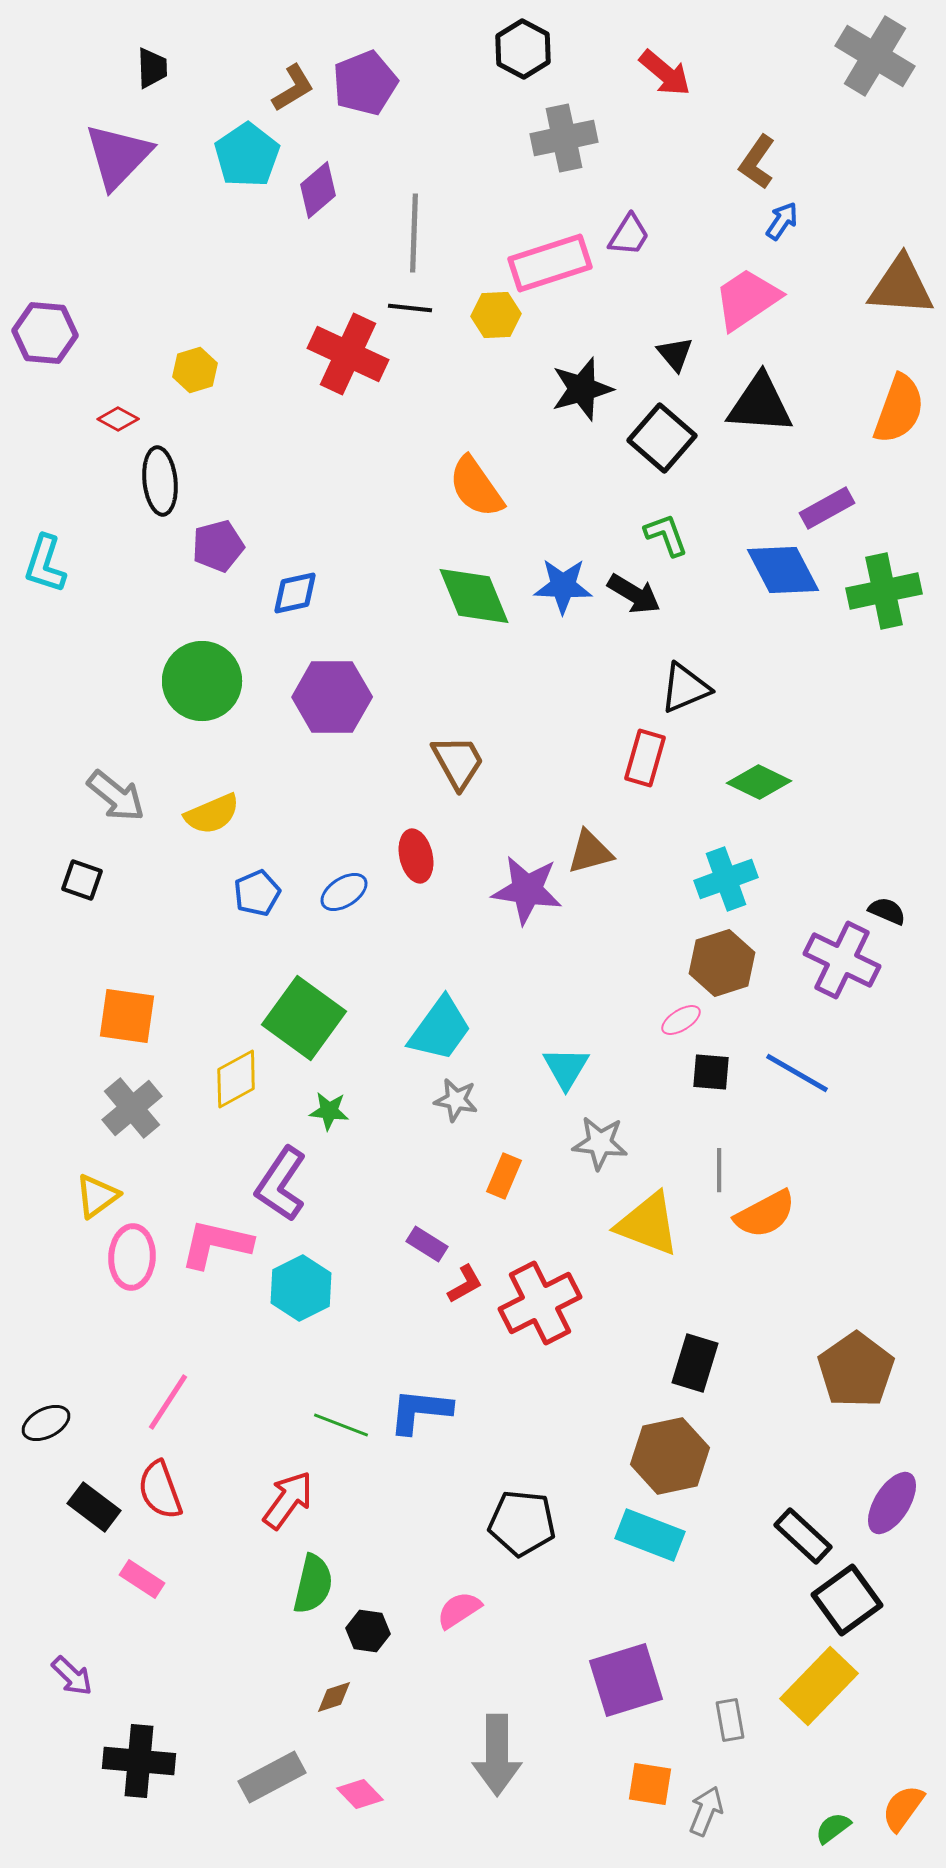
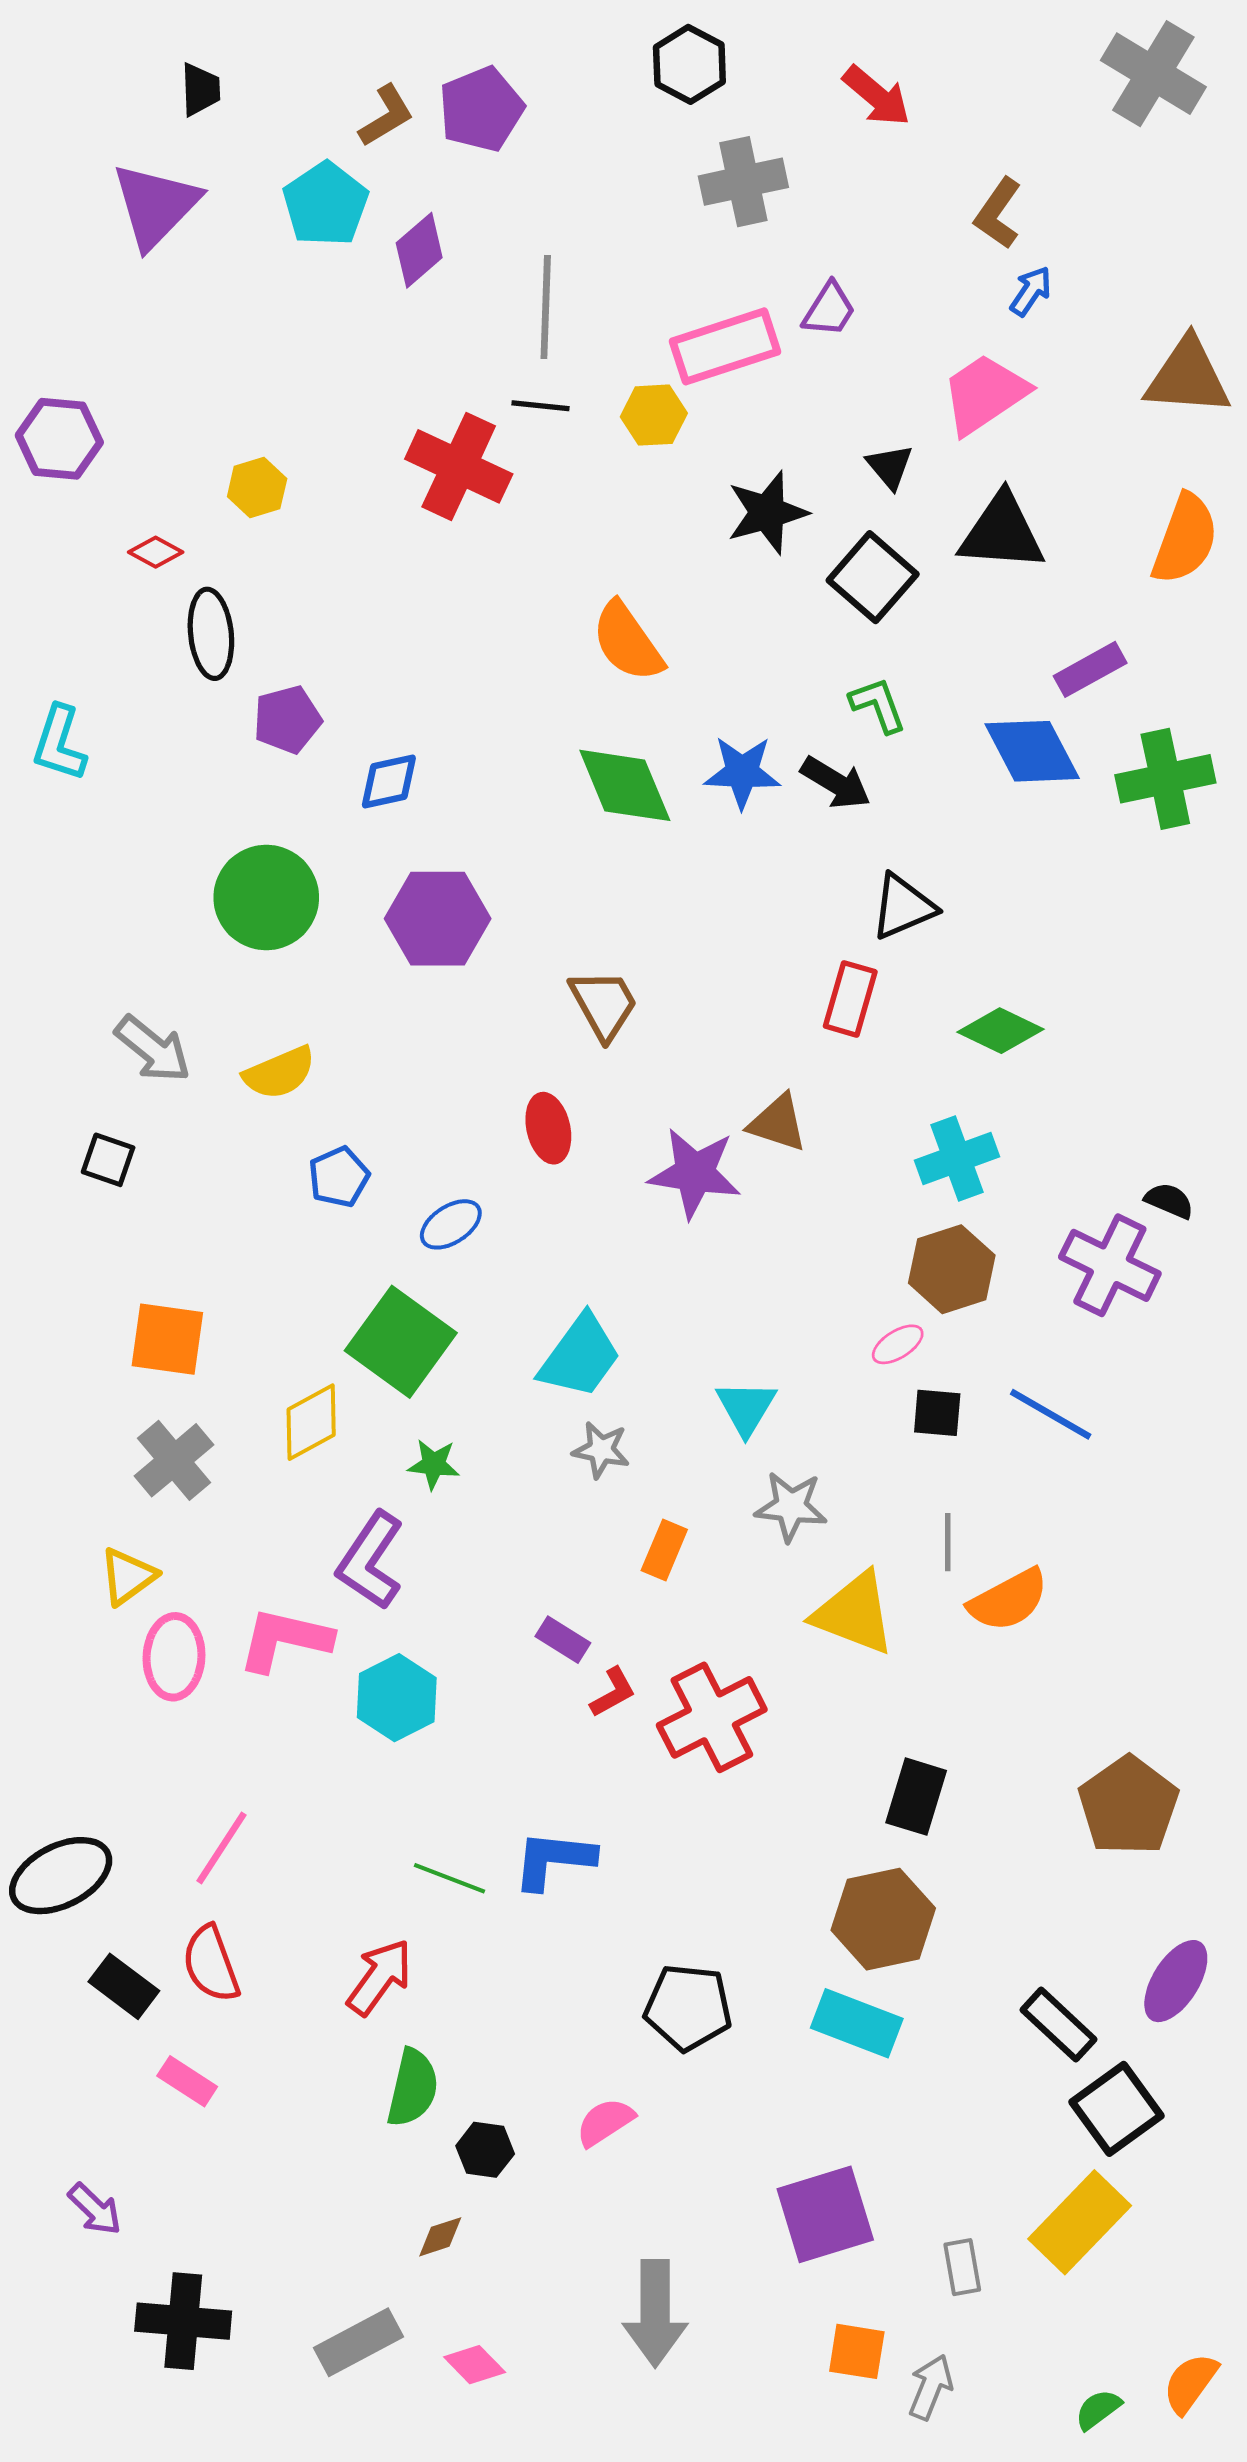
brown triangle: (590, 852) -> (778, 1123), turned 33
blue ellipse: (344, 892) -> (451, 1224), moved
black ellipse: (46, 1423) -> (61, 1876), size x1.6

